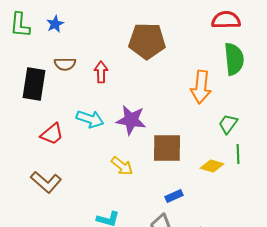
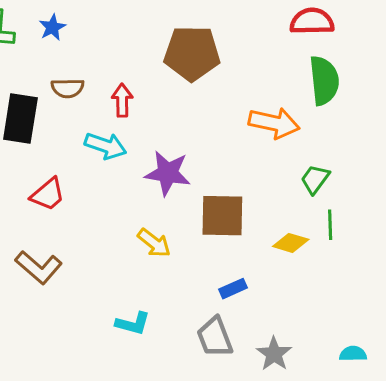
orange arrow: (201, 87) -> (274, 123), turned -84
cyan arrow: (90, 119) -> (105, 146), moved

